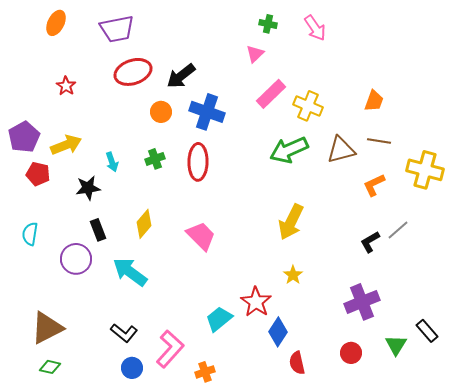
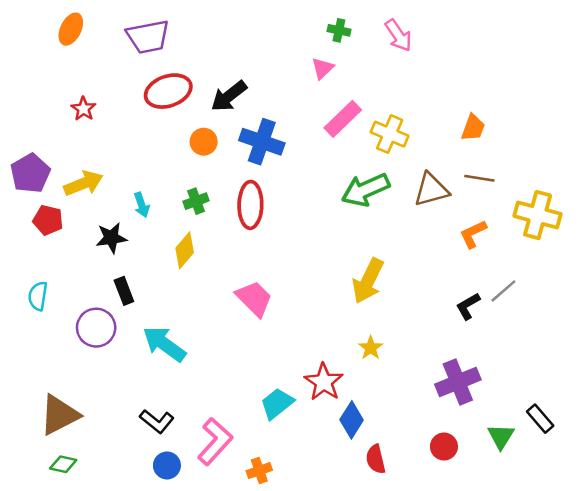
yellow diamond: (144, 224) -> (185, 250), moved

